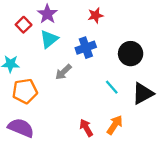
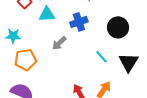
cyan triangle: (49, 39) -> (47, 14), turned 36
black triangle: (143, 93) -> (129, 62), turned -30

